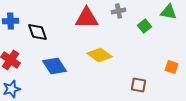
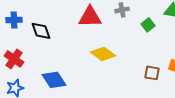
blue diamond: (55, 66) -> (54, 80), moved
brown square: (139, 85) -> (152, 73), moved

